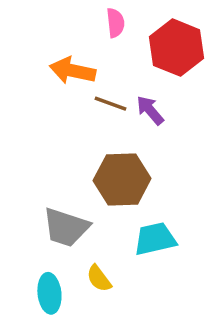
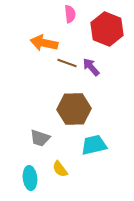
gray trapezoid: (66, 227) -> (40, 138), size x0.7

